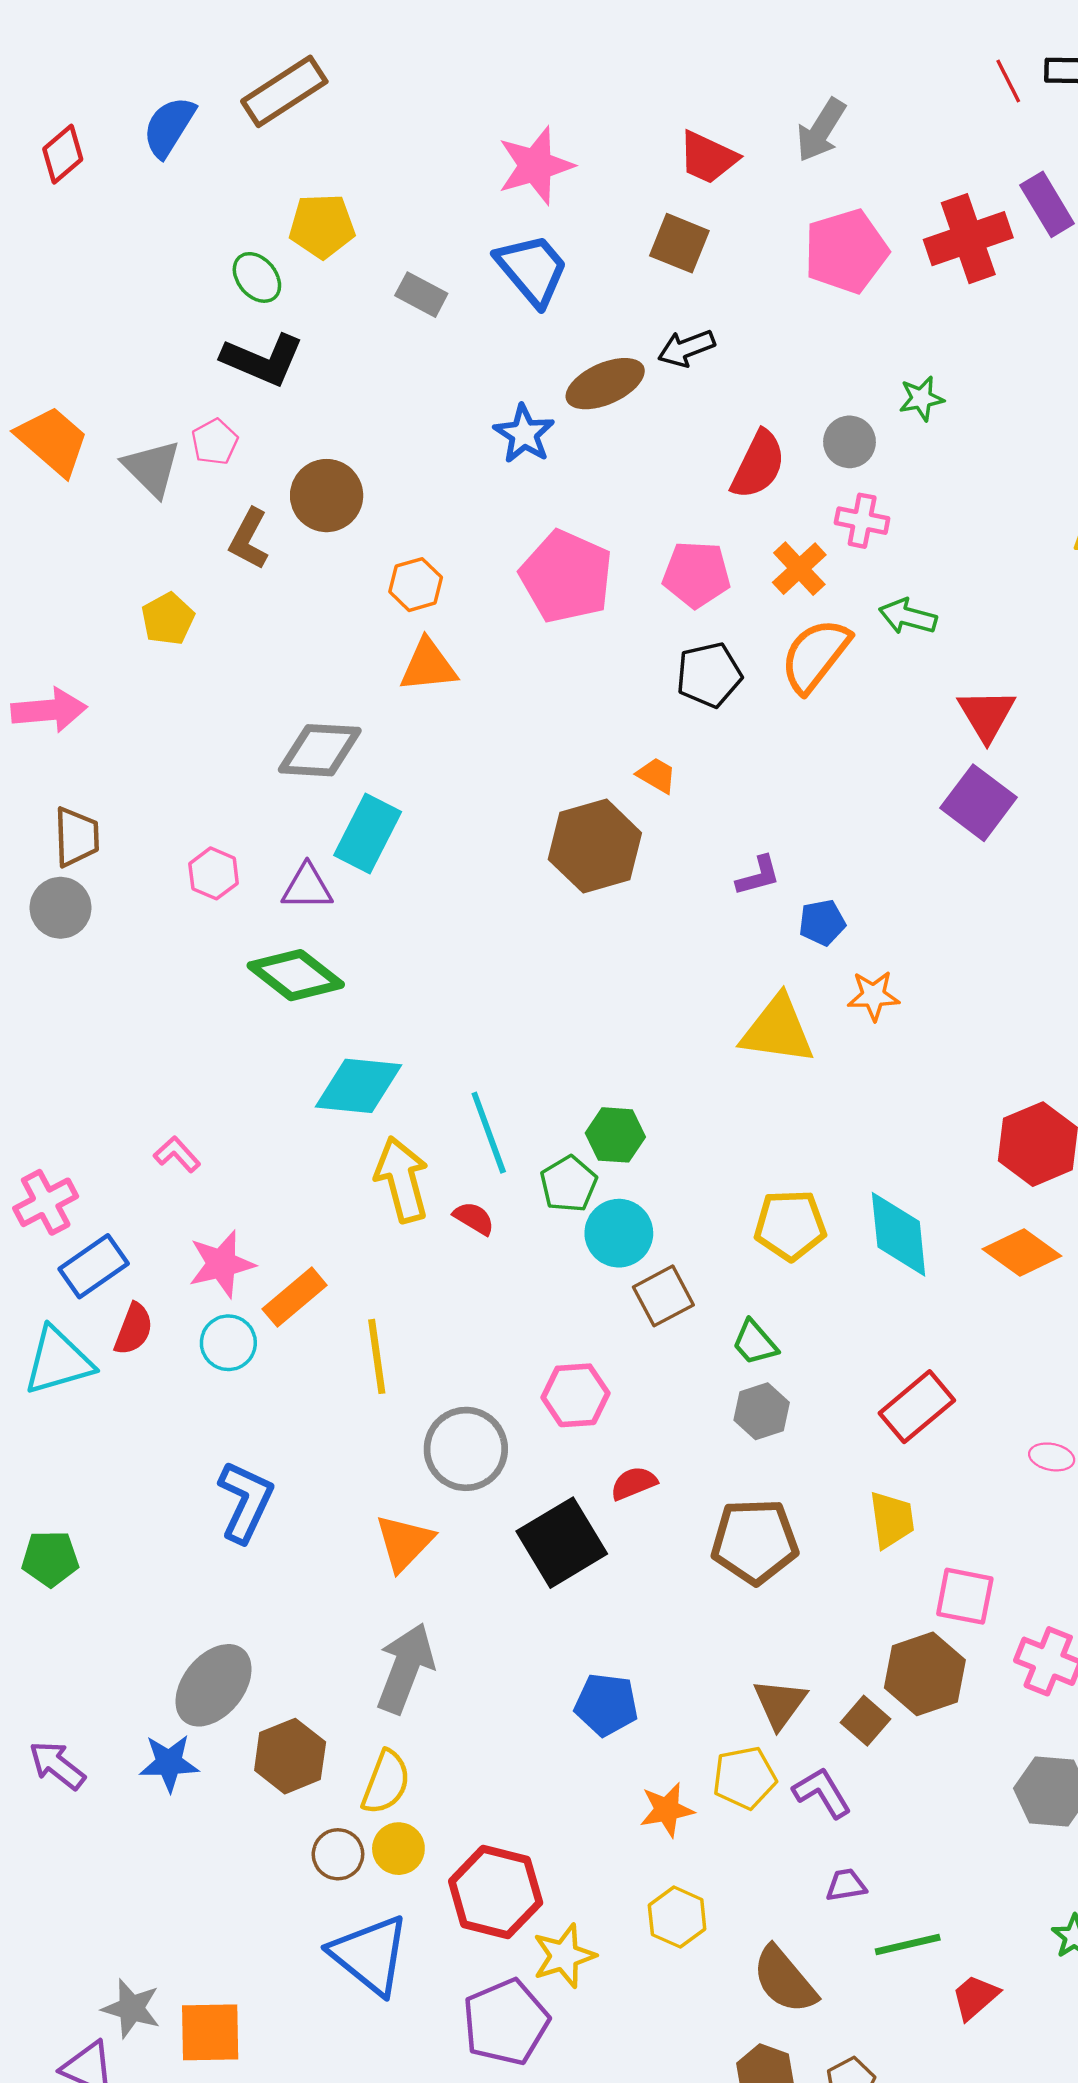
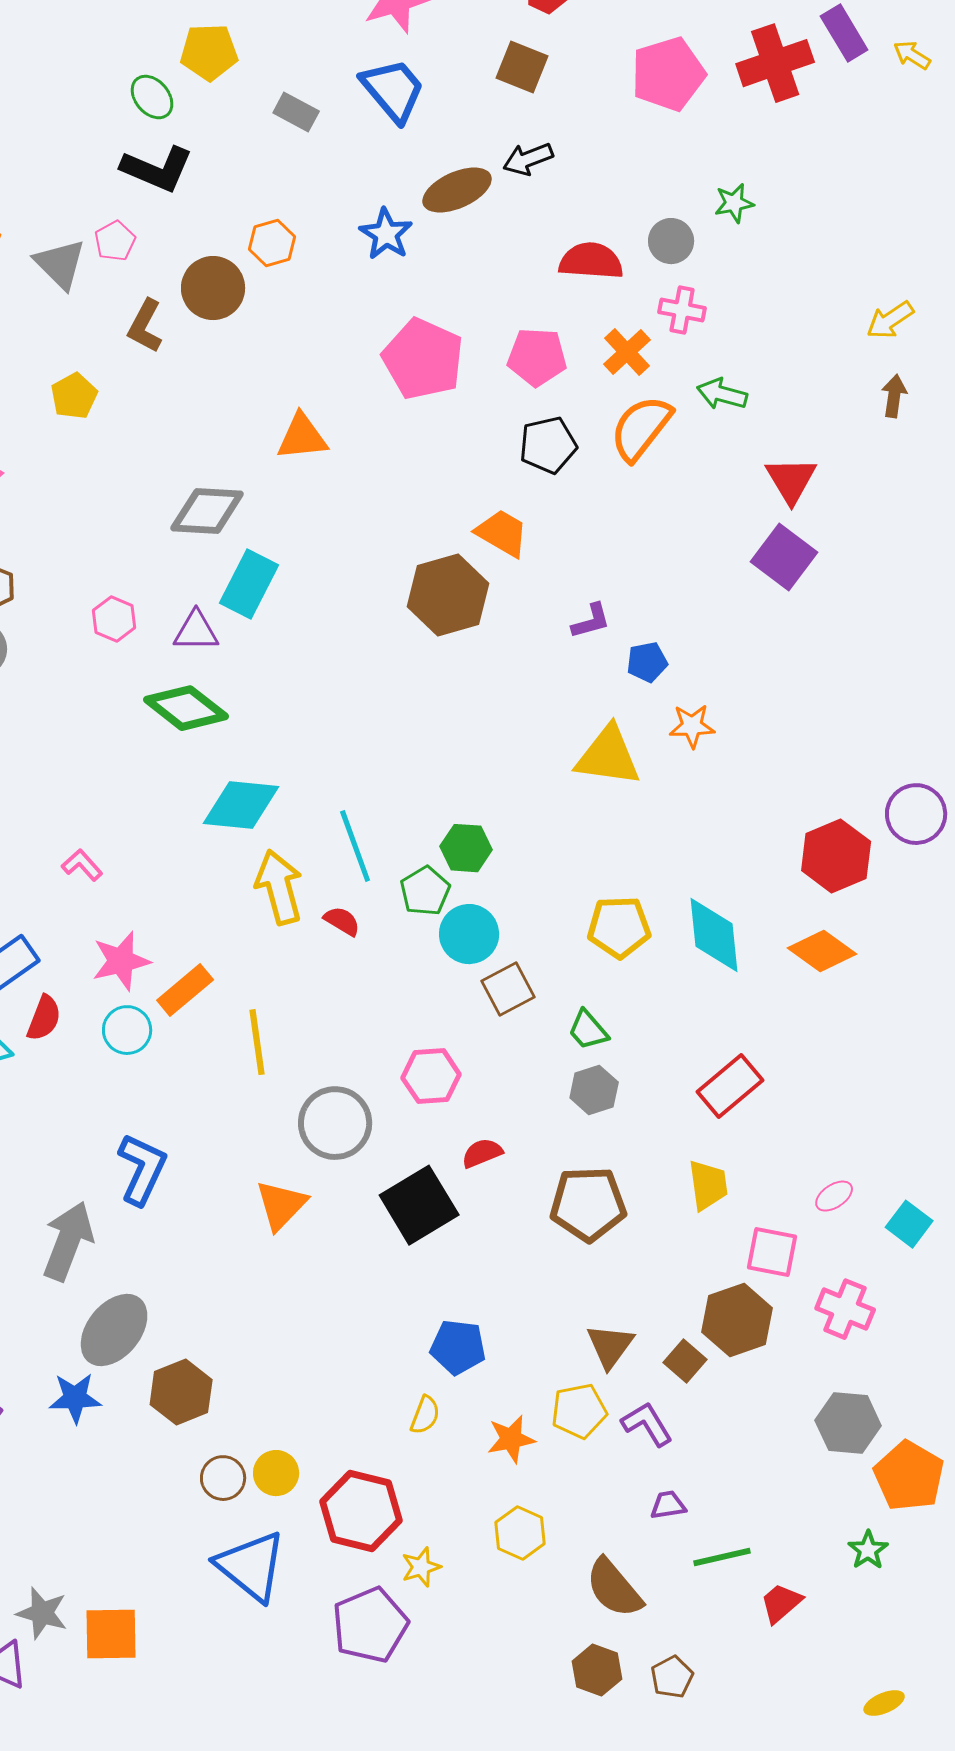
red semicircle: (758, 465) -> (591, 261), turned -112
orange hexagon: (416, 585) -> (272, 243), moved
orange trapezoid: (657, 775) -> (502, 533), size x1.5
pink ellipse: (1052, 1457) -> (834, 1196), moved, turned -45
gray arrow: (405, 1668) -> (68, 1241), moved
yellow semicircle: (386, 1782) -> (425, 1415), moved, size x0.7
yellow star: (564, 1956) -> (421, 1567), size x0.7

